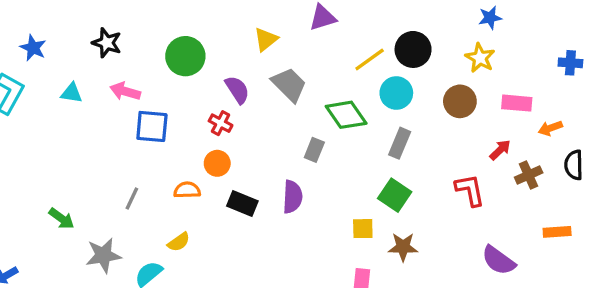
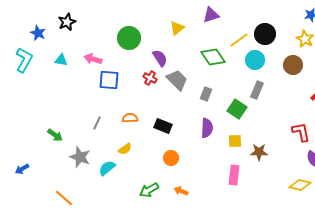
black star: (107, 43) -> (67, 22), moved, turned 30
gray trapezoid: (289, 85) -> (177, 80), moved
green diamond: (346, 115) -> (213, 57), moved
orange circle: (217, 163) -> (171, 158), moved
red L-shape: (470, 190) -> (301, 132), moved
green square: (395, 195) -> (237, 109), moved
purple semicircle: (293, 197) -> (207, 128), moved
gray star: (103, 255) -> (80, 157), turned 30

